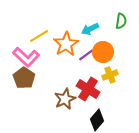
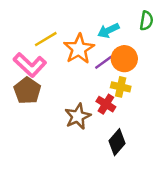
yellow cross: (110, 75) -> (121, 87), moved, turned 35
red cross: (88, 89) -> (106, 104), size x0.7

